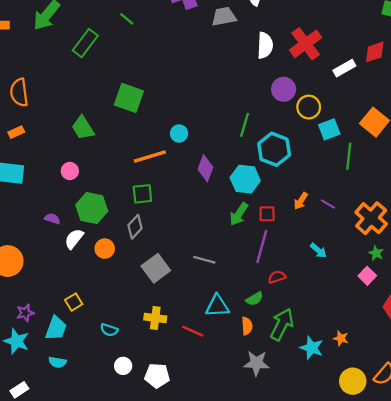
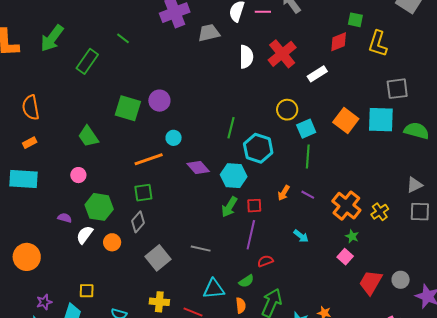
red diamond: (375, 52) -> (339, 42), moved
purple circle: (284, 89) -> (159, 101), moved
green line: (349, 156) -> (308, 157), moved
purple diamond: (205, 168) -> (198, 168), turned -60
yellow square: (74, 302) -> (87, 291), turned 35

